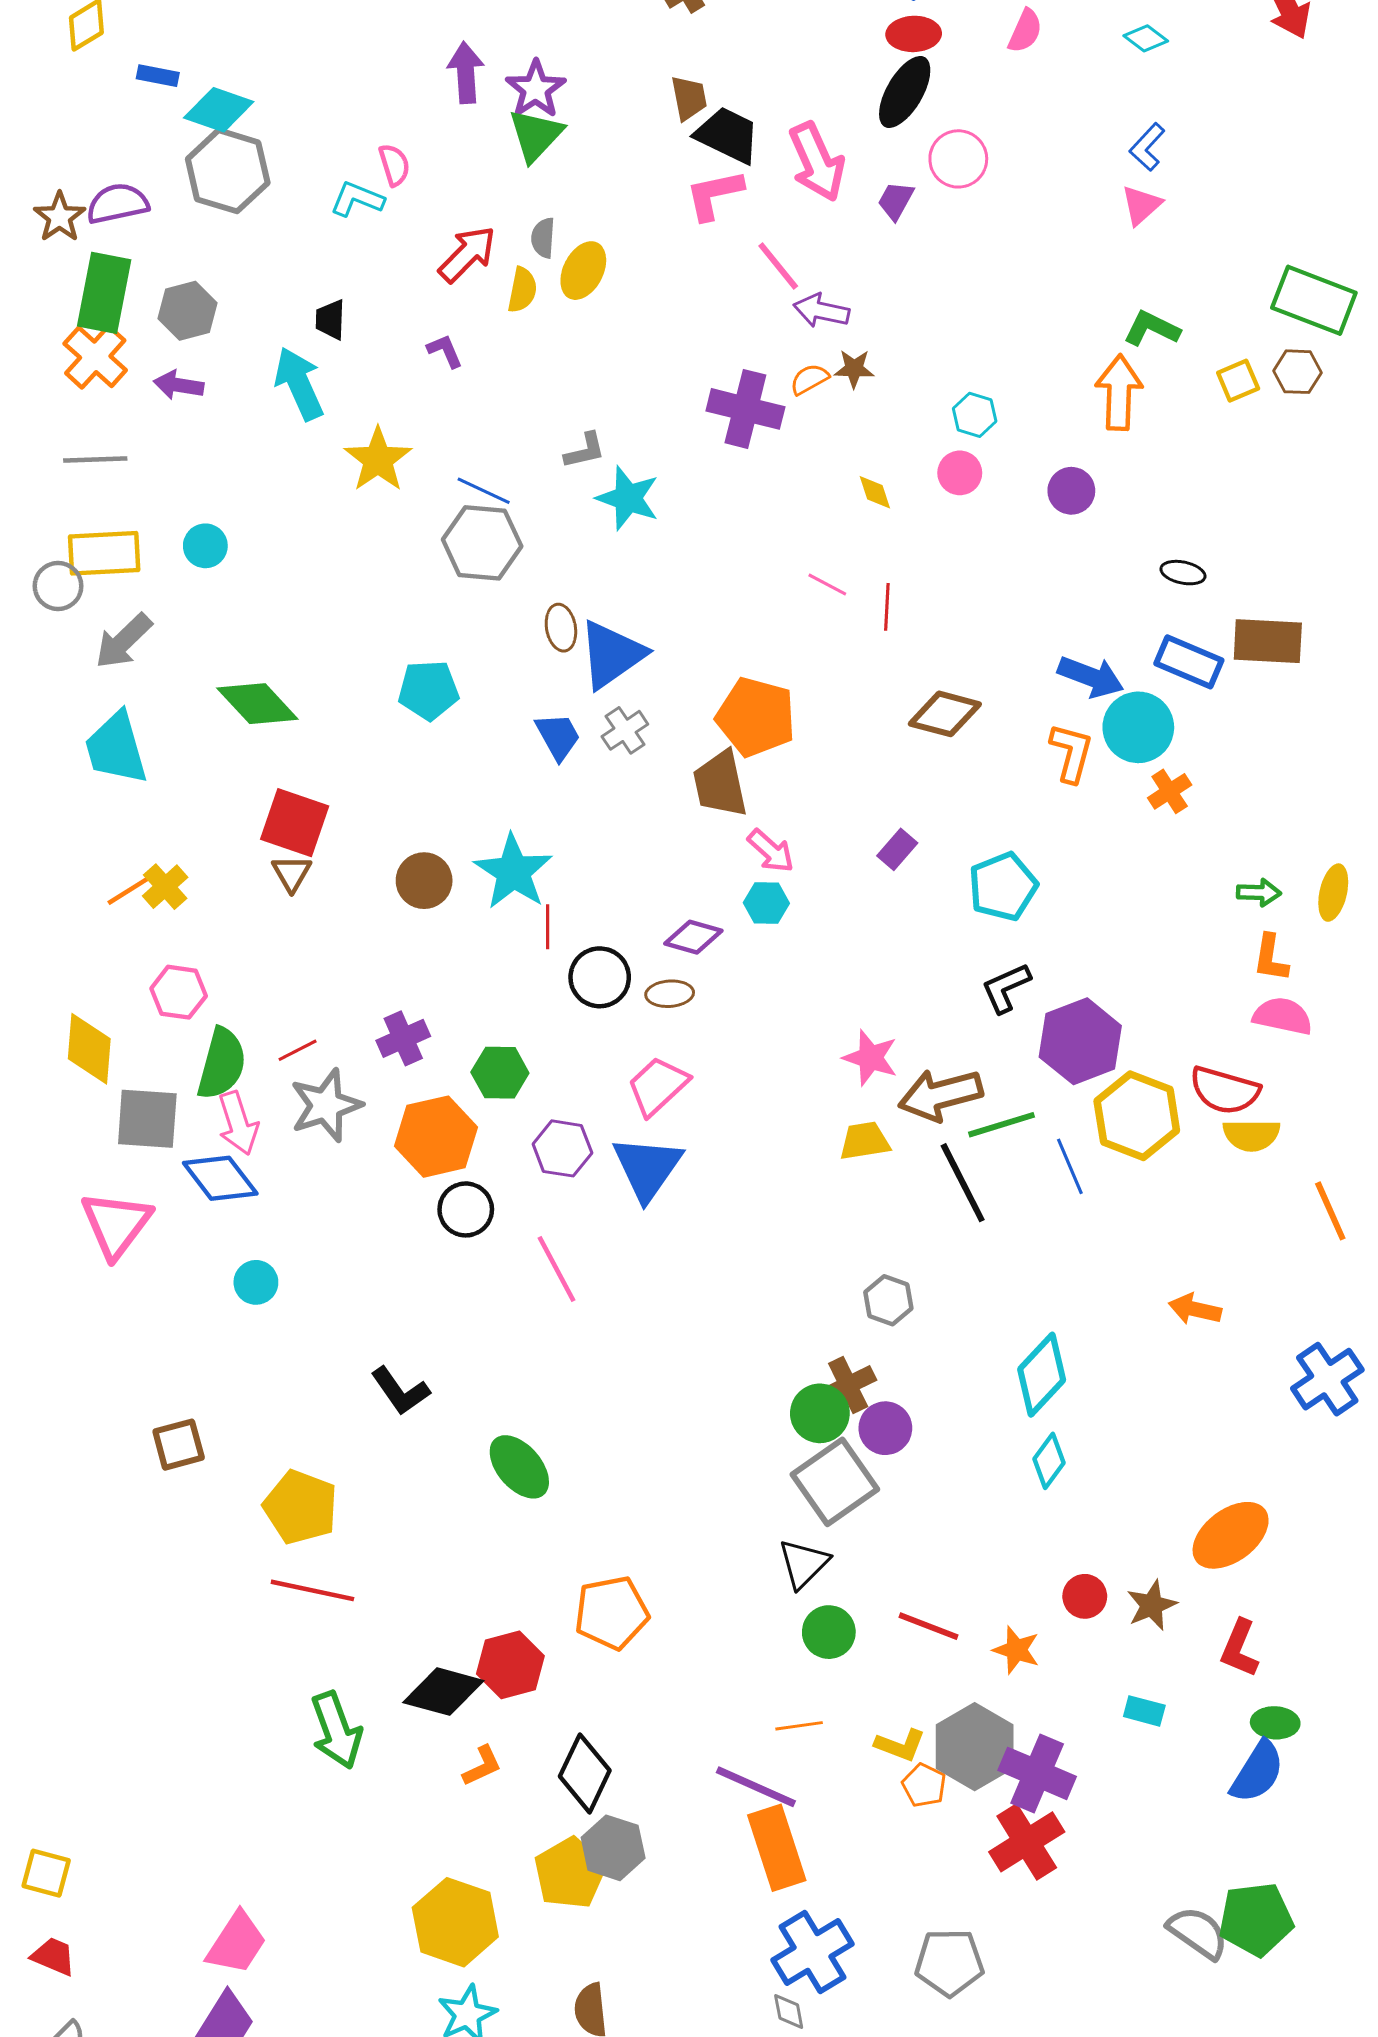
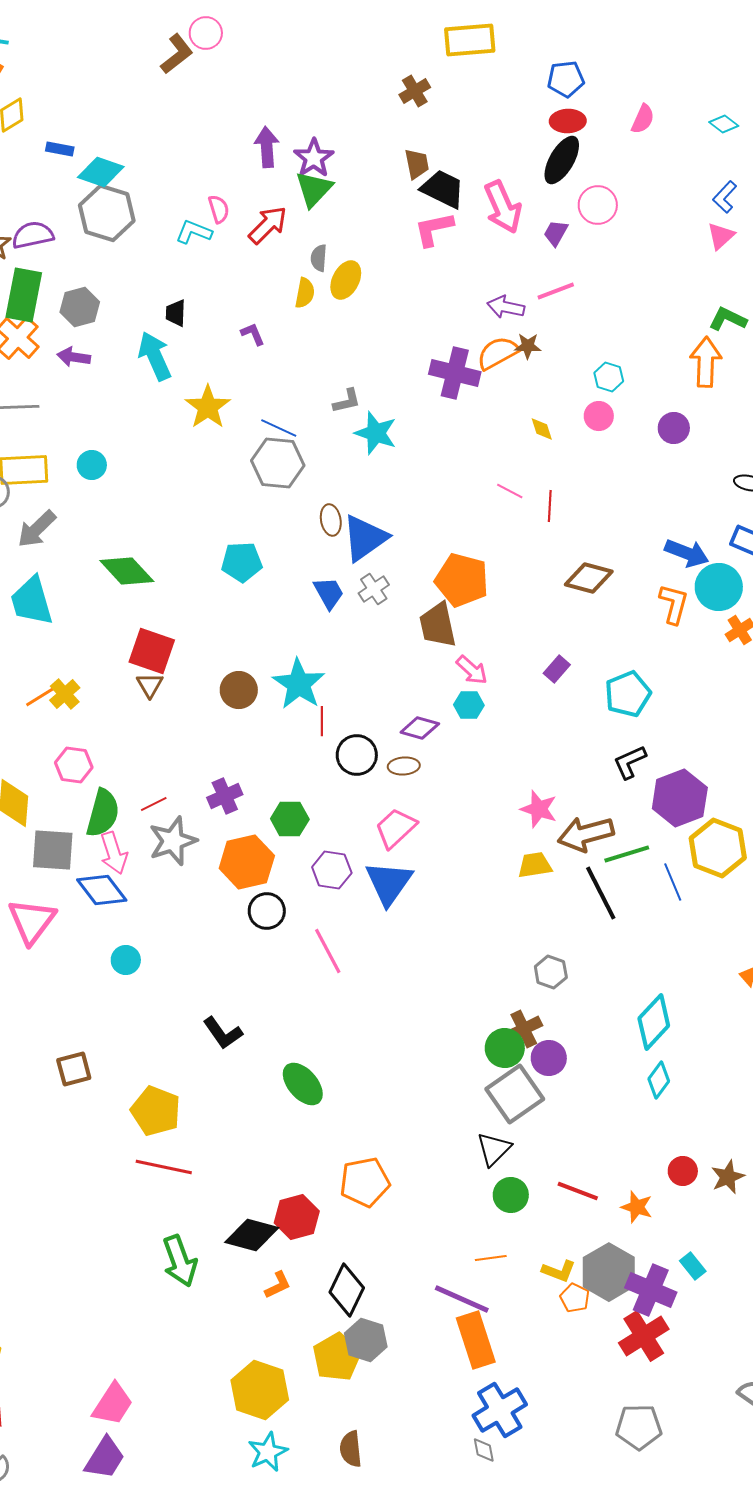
red arrow: (467, 254) -> (268, 225), moved
pink line: (778, 266) -> (556, 291), moved, turned -72
orange semicircle: (809, 379) -> (498, 353), size x1.6
cyan rectangle: (1144, 1711) -> (693, 1266), moved, turned 36
gray pentagon: (949, 1962) -> (639, 1427), moved

